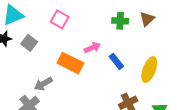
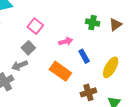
pink square: (60, 19) -> (35, 26), moved
gray square: (29, 43) -> (28, 48), moved
orange rectangle: (70, 63) -> (60, 71), moved

